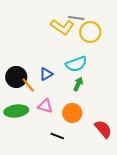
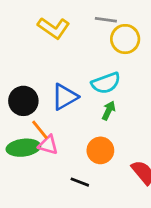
yellow L-shape: (62, 27) -> (54, 28), moved
blue triangle: (46, 74) -> (65, 97), size x1.5
orange line: (28, 85) -> (40, 130), moved
pink triangle: (45, 106) -> (48, 145), moved

